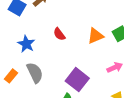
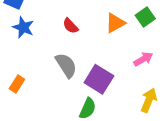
blue star: (26, 44) -> (23, 27), moved
gray semicircle: (35, 73) -> (66, 65), moved

